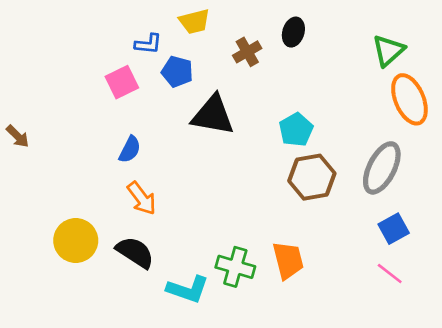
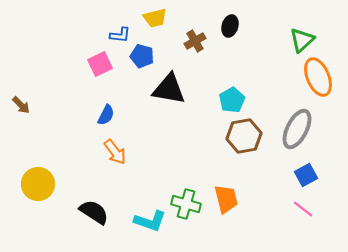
yellow circle: (76, 240) -> (38, 184), moved
black semicircle: (135, 252) -> (94, 212), moved

